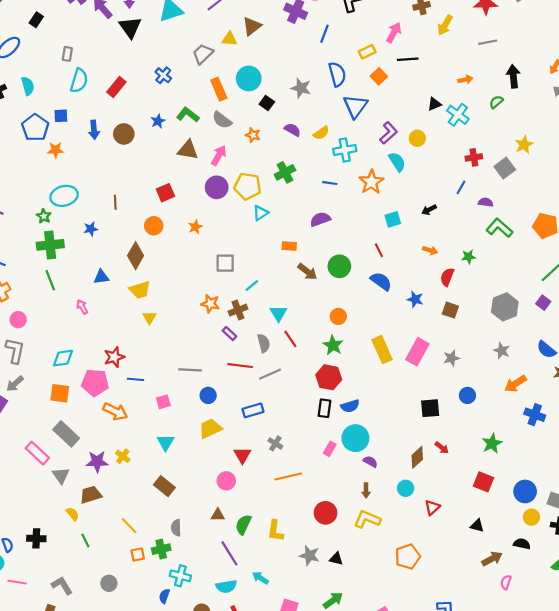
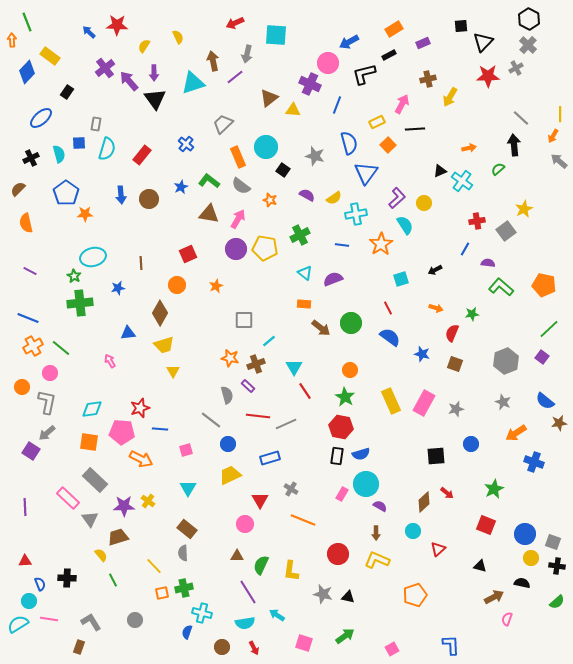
yellow triangle: (229, 39) -> (293, 110), moved
gray line: (488, 42) -> (521, 118), moved, turned 54
blue square: (61, 116) -> (79, 143), moved
cyan triangle: (260, 213) -> (305, 273), moved, turned -49
green line: (50, 280) -> (61, 348), moved, turned -30
gray semicircle: (264, 343) -> (227, 395), moved
gray line: (190, 370) -> (211, 420), turned 35
orange line: (288, 477) -> (303, 520), turned 35
gray semicircle: (176, 528) -> (183, 553), moved

